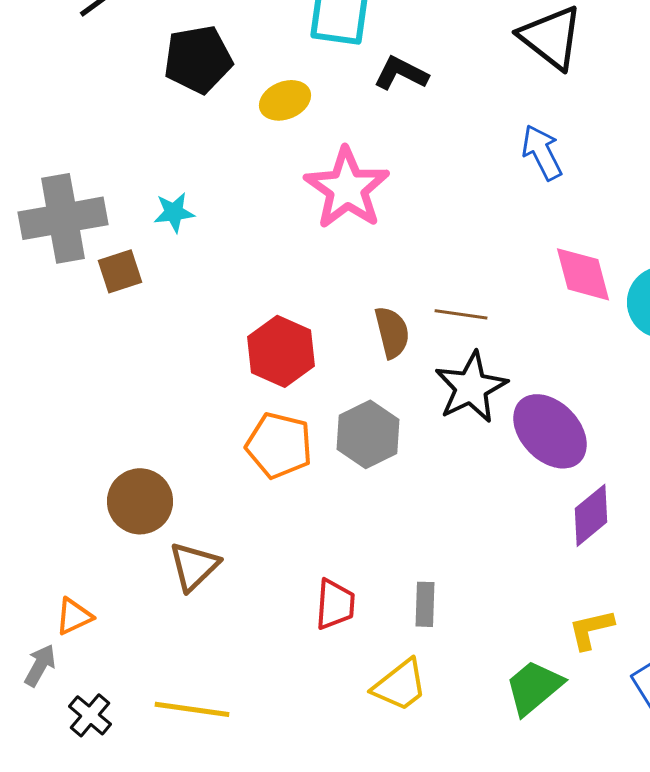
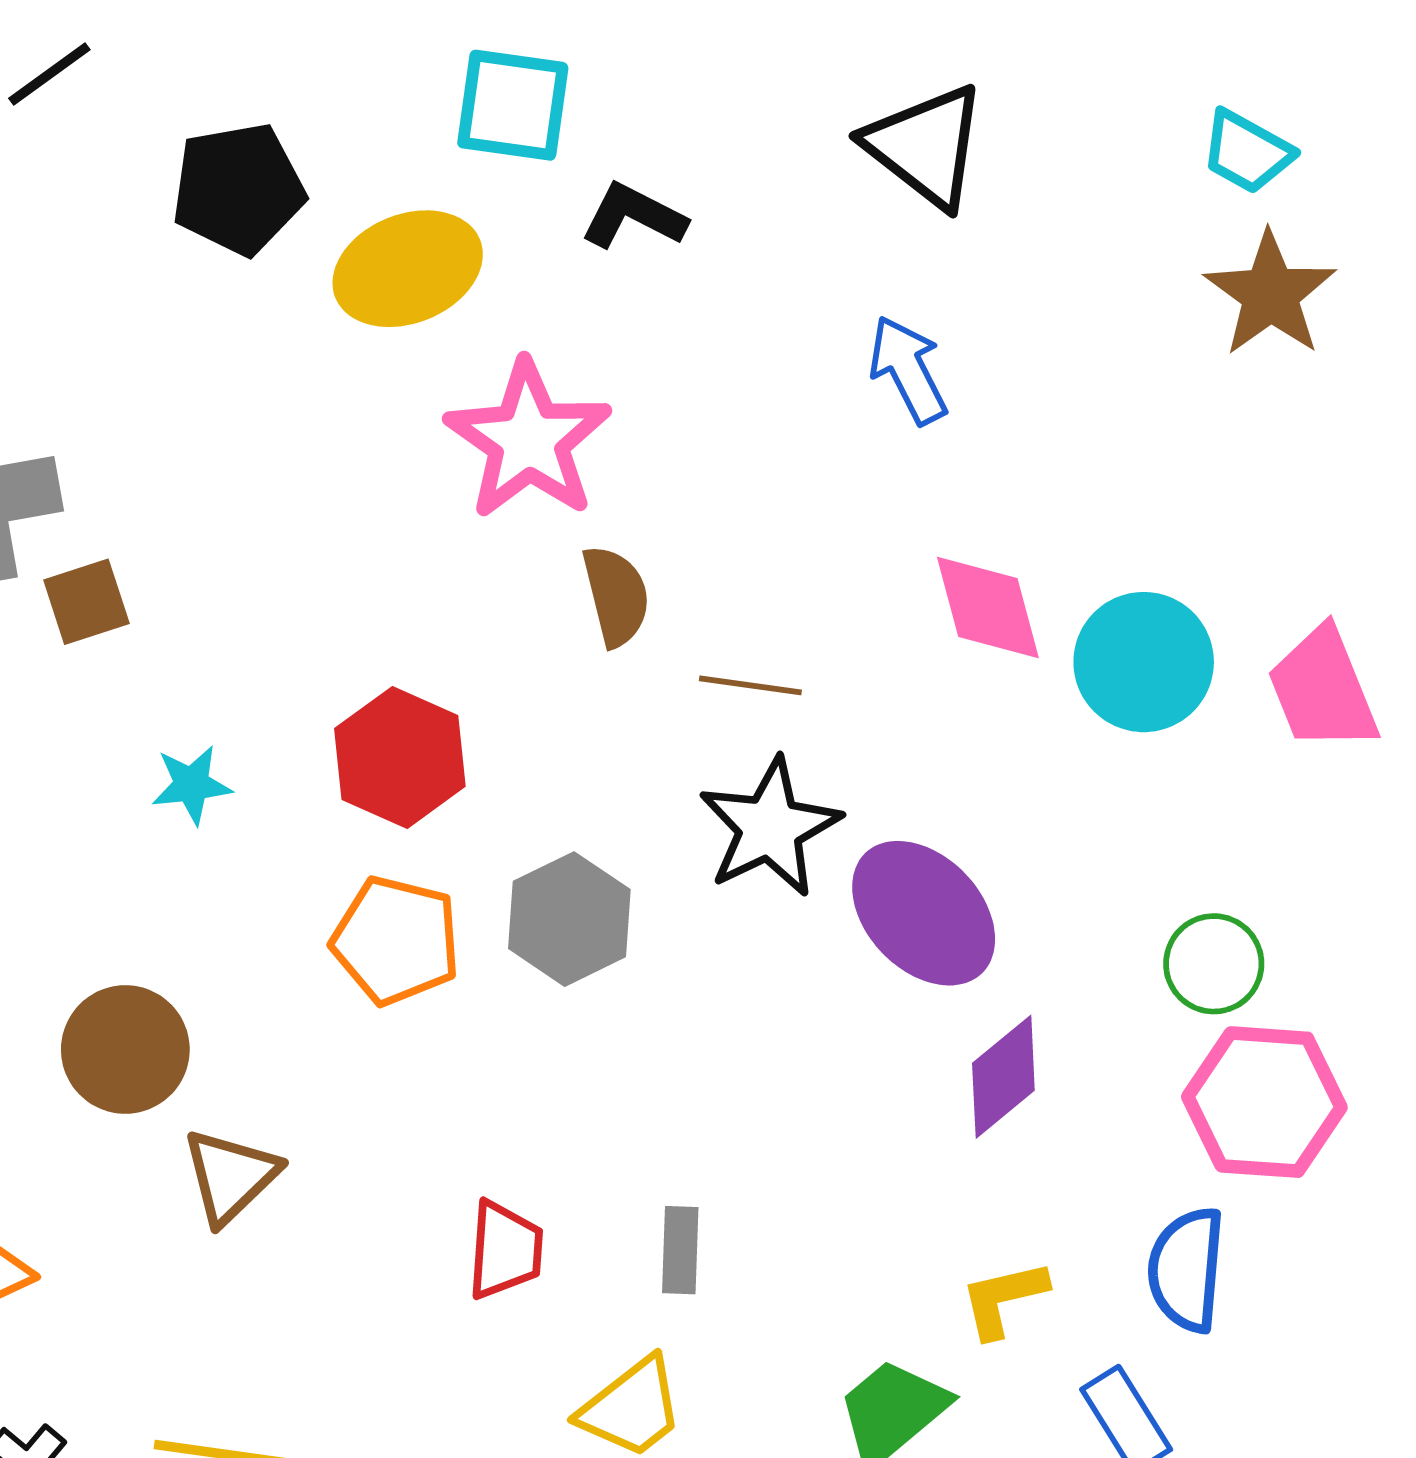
yellow ellipse: (285, 100) -> (408, 269), size x1.5
cyan star: (174, 212) -> (192, 785), moved
brown semicircle: (392, 332) -> (616, 596), moved

